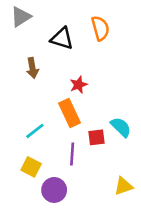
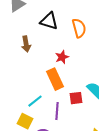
orange semicircle: (100, 28) -> (79, 28), moved
cyan line: (35, 131) -> (35, 101), moved

